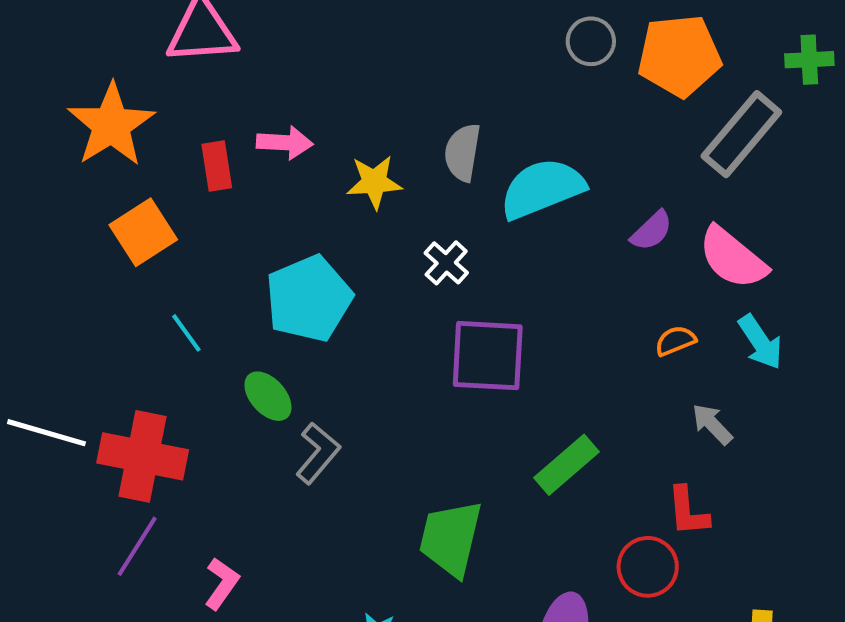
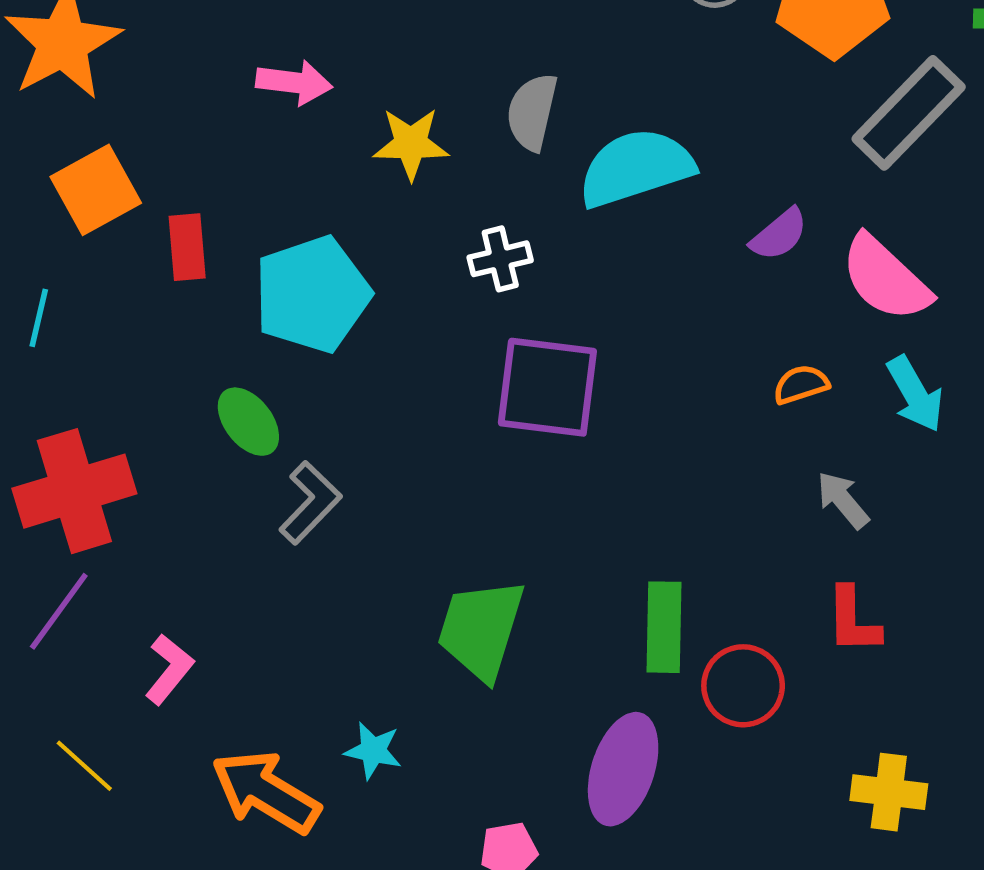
red rectangle: (217, 166) -> (187, 247), moved
white cross: (446, 263) -> (500, 259), turned 30
cyan line: (186, 333) -> (39, 318), moved, turned 45
red cross: (143, 456) -> (74, 491), turned -32
green rectangle: (567, 465) -> (664, 627), moved, turned -52
red L-shape: (688, 511) -> (853, 620), moved

